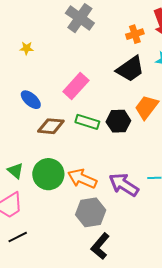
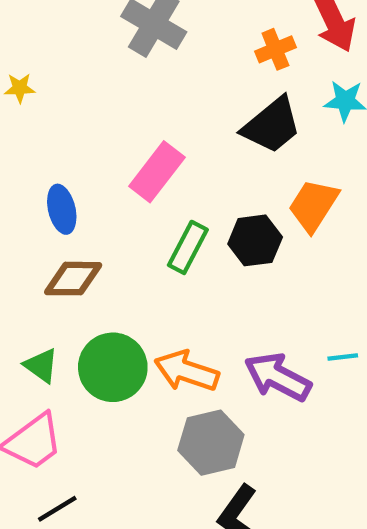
yellow star: (27, 48) -> (20, 88), moved
blue ellipse: (31, 100) -> (62, 209), turned 40
green rectangle: (87, 122) -> (188, 247), turned -75
brown diamond: (51, 126) -> (73, 279), moved

